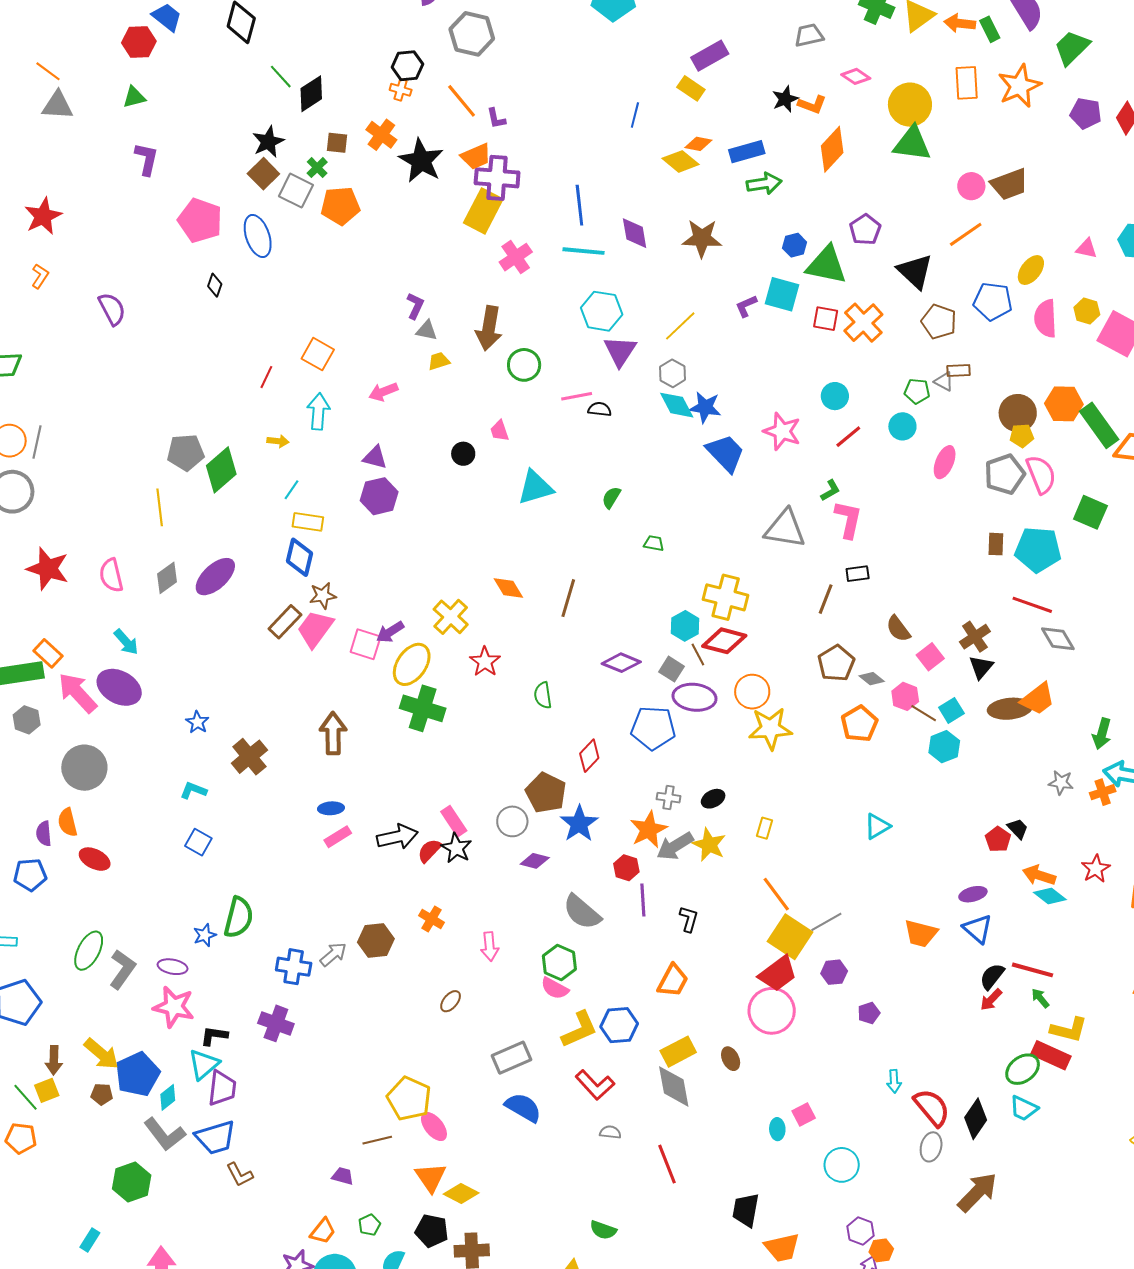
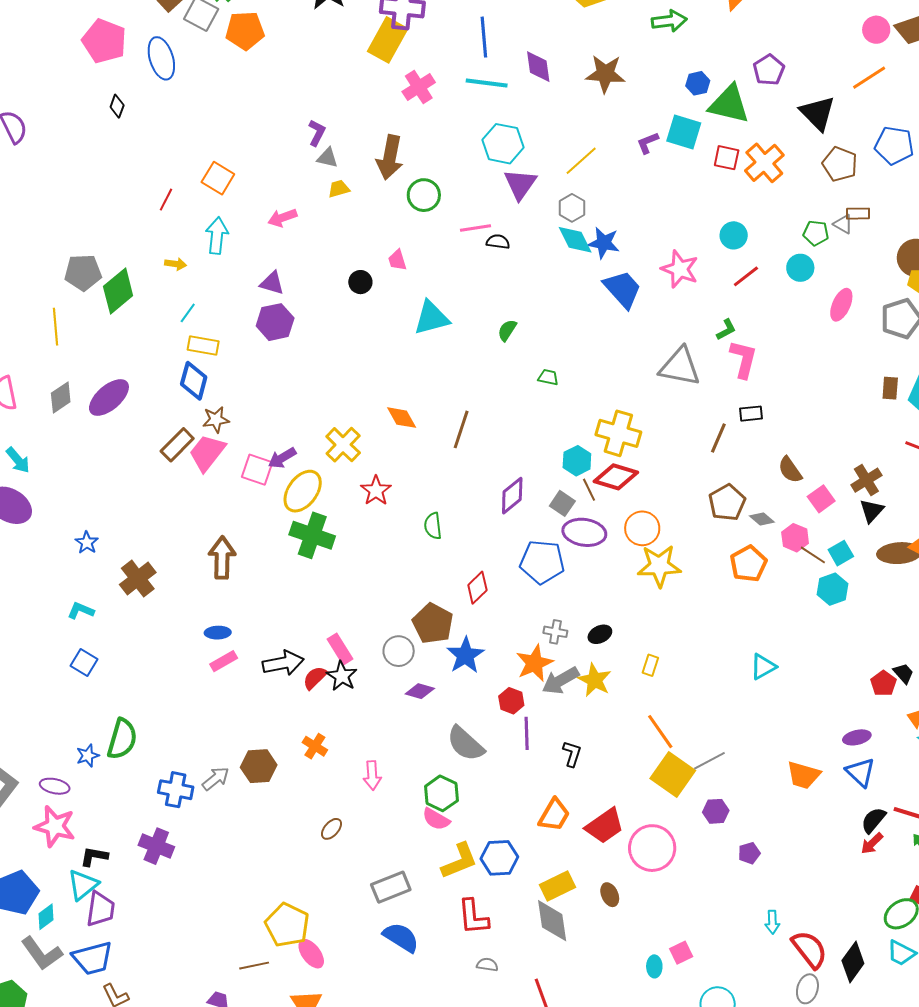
purple diamond: (621, 663) -> (512, 496), turned -63
red trapezoid: (778, 974) -> (605, 826), moved
red L-shape: (595, 1085) -> (473, 917), turned 36

